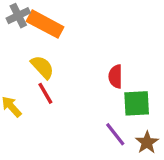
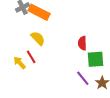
red line: (45, 93) -> (31, 57), moved

